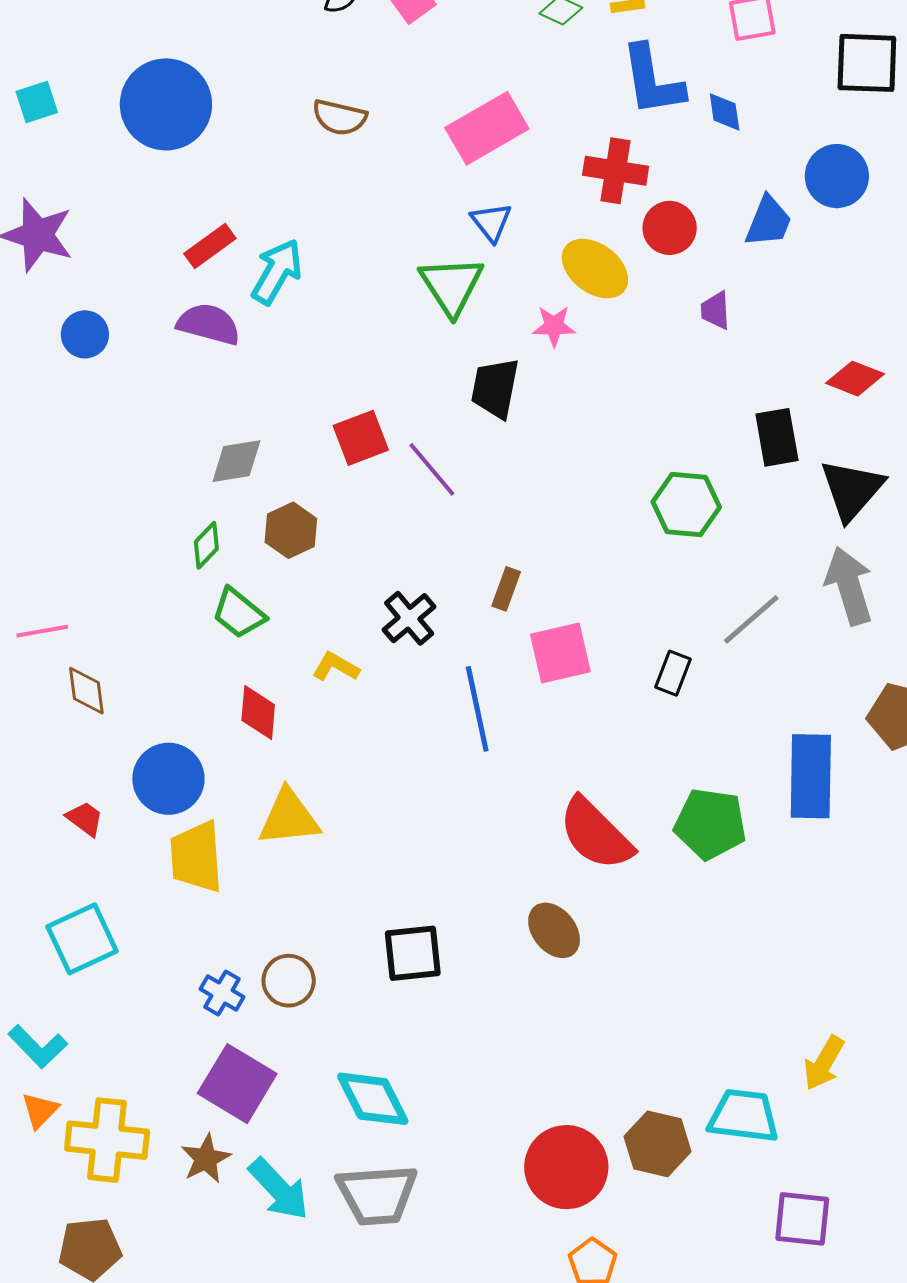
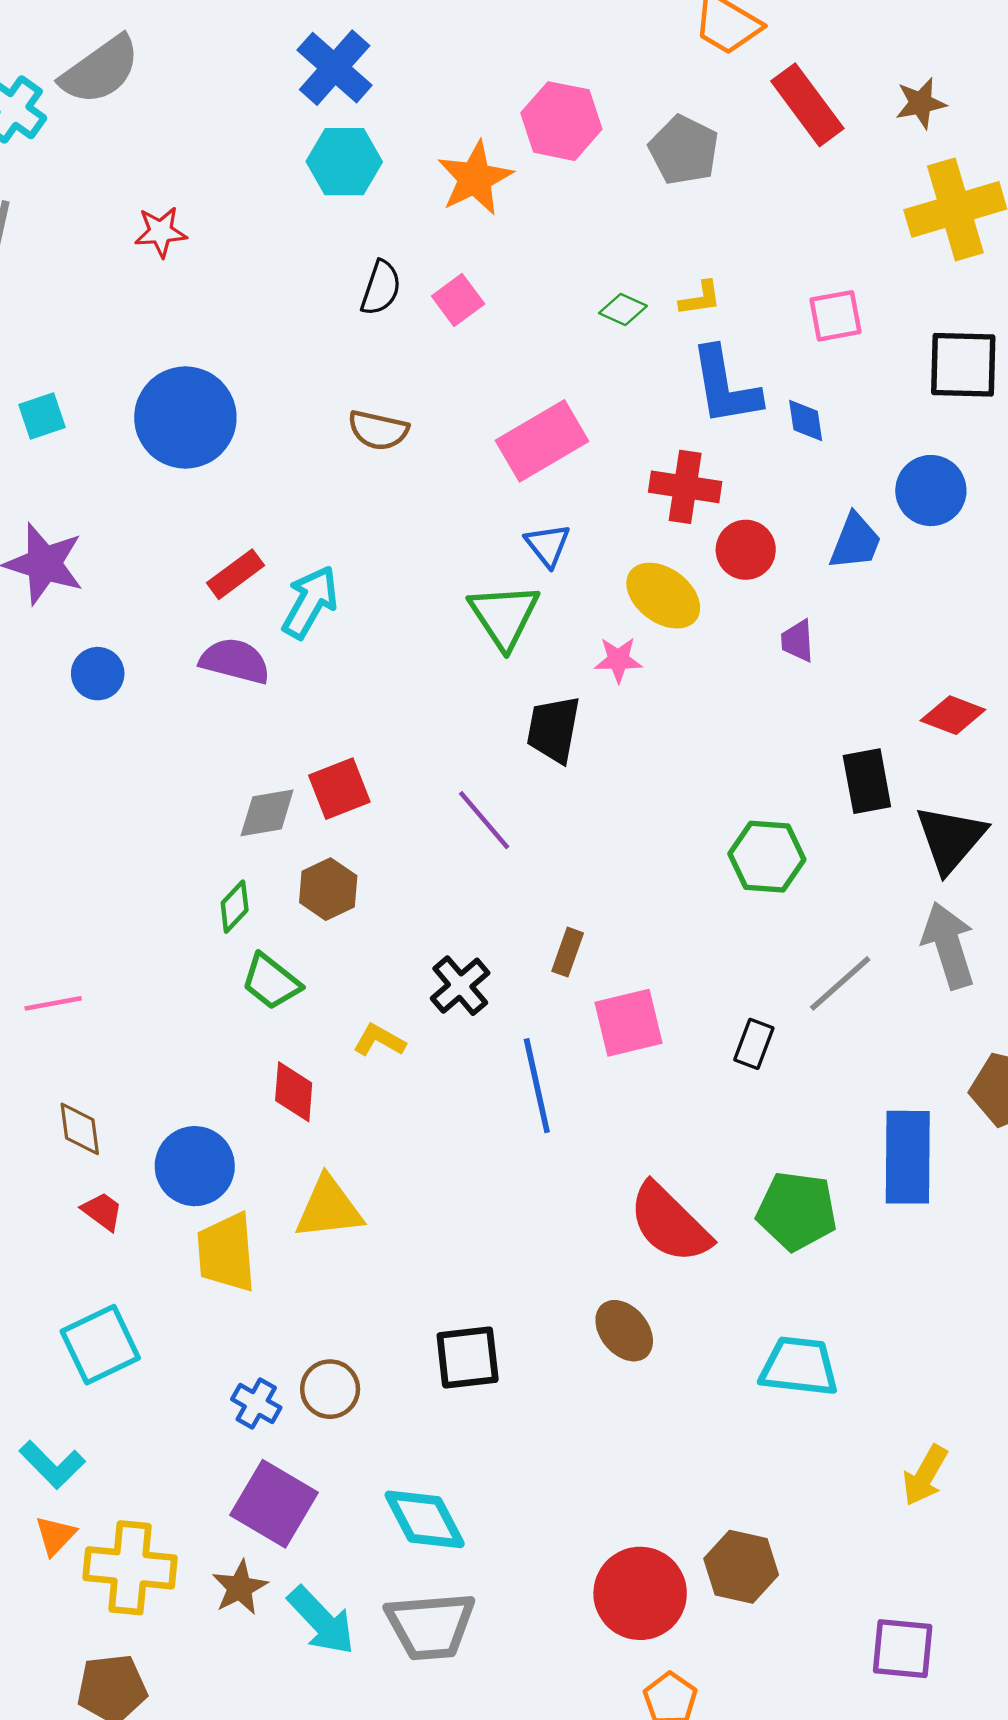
red square: (361, 438) -> (339, 789), moved
brown diamond: (86, 691) -> (80, 1129), moved
cyan trapezoid: (744, 1116) -> (799, 1366), moved

